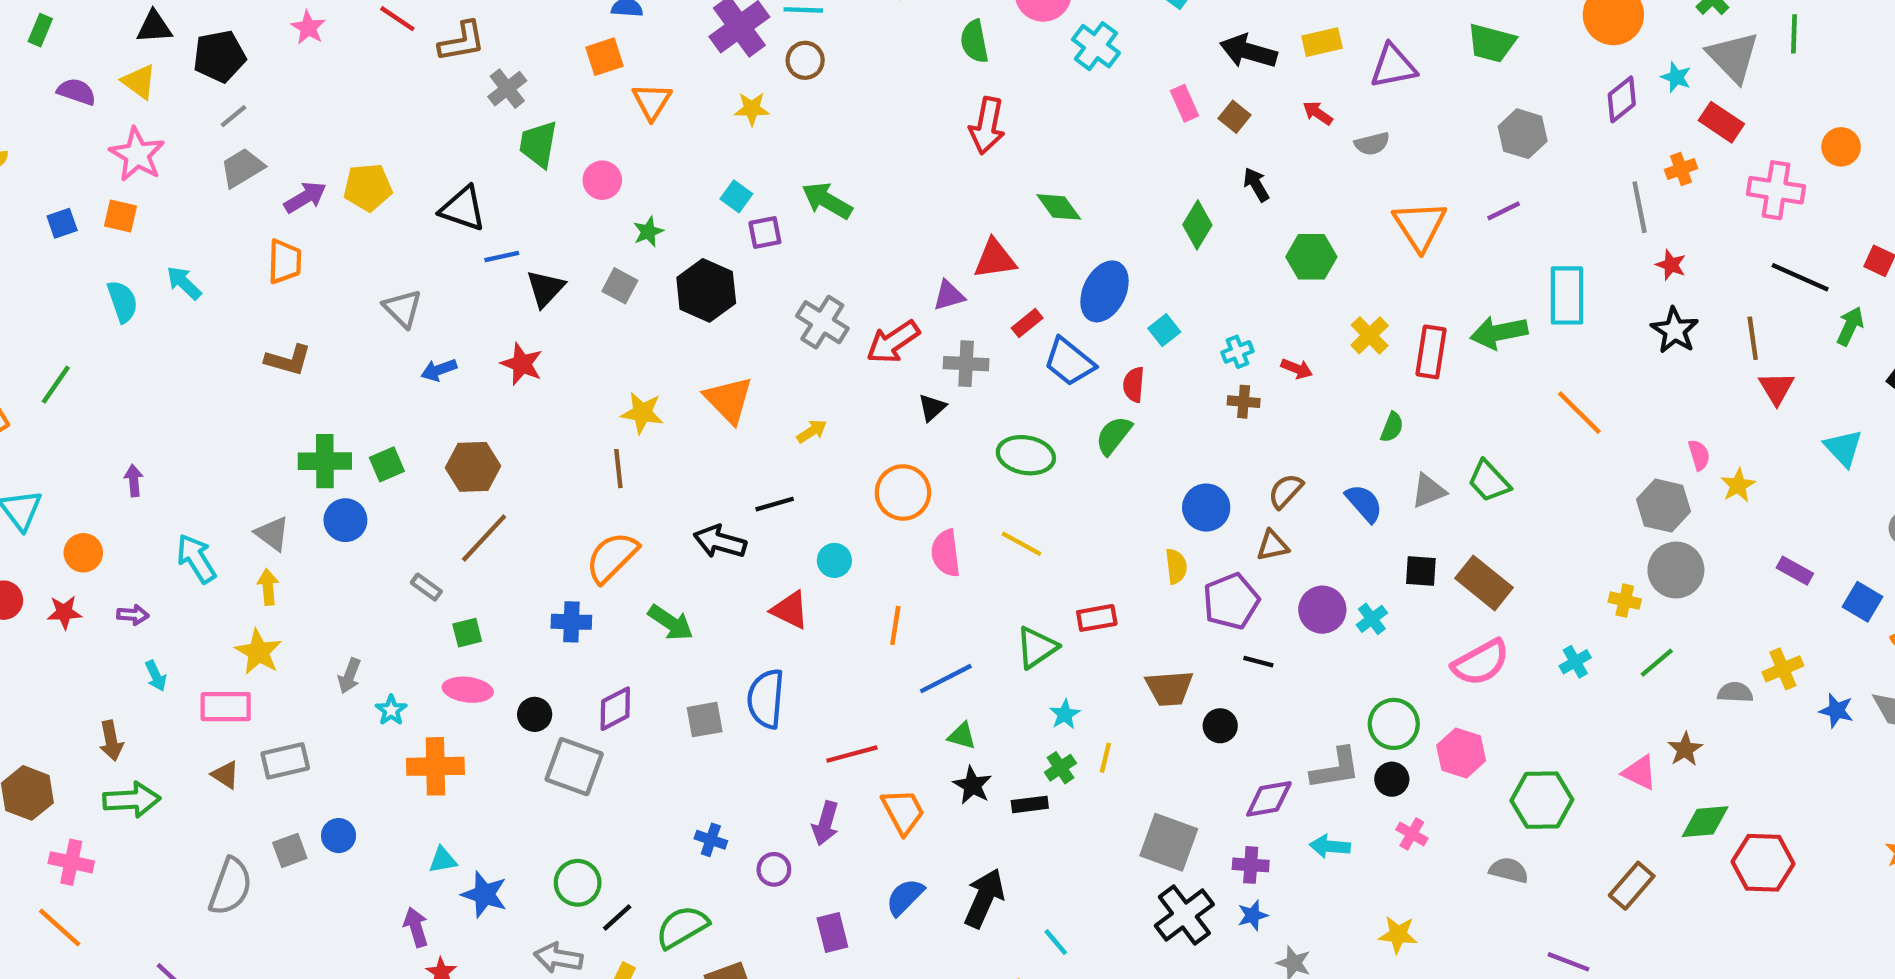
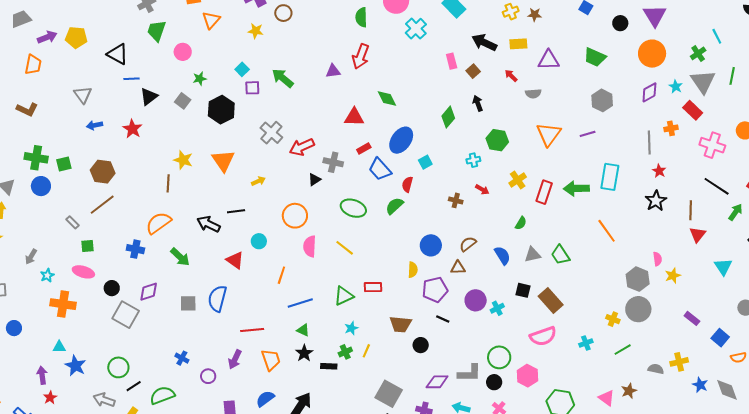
purple triangle: (949, 295) -> (333, 71), moved
cyan cross: (1237, 352) -> (473, 160), moved

